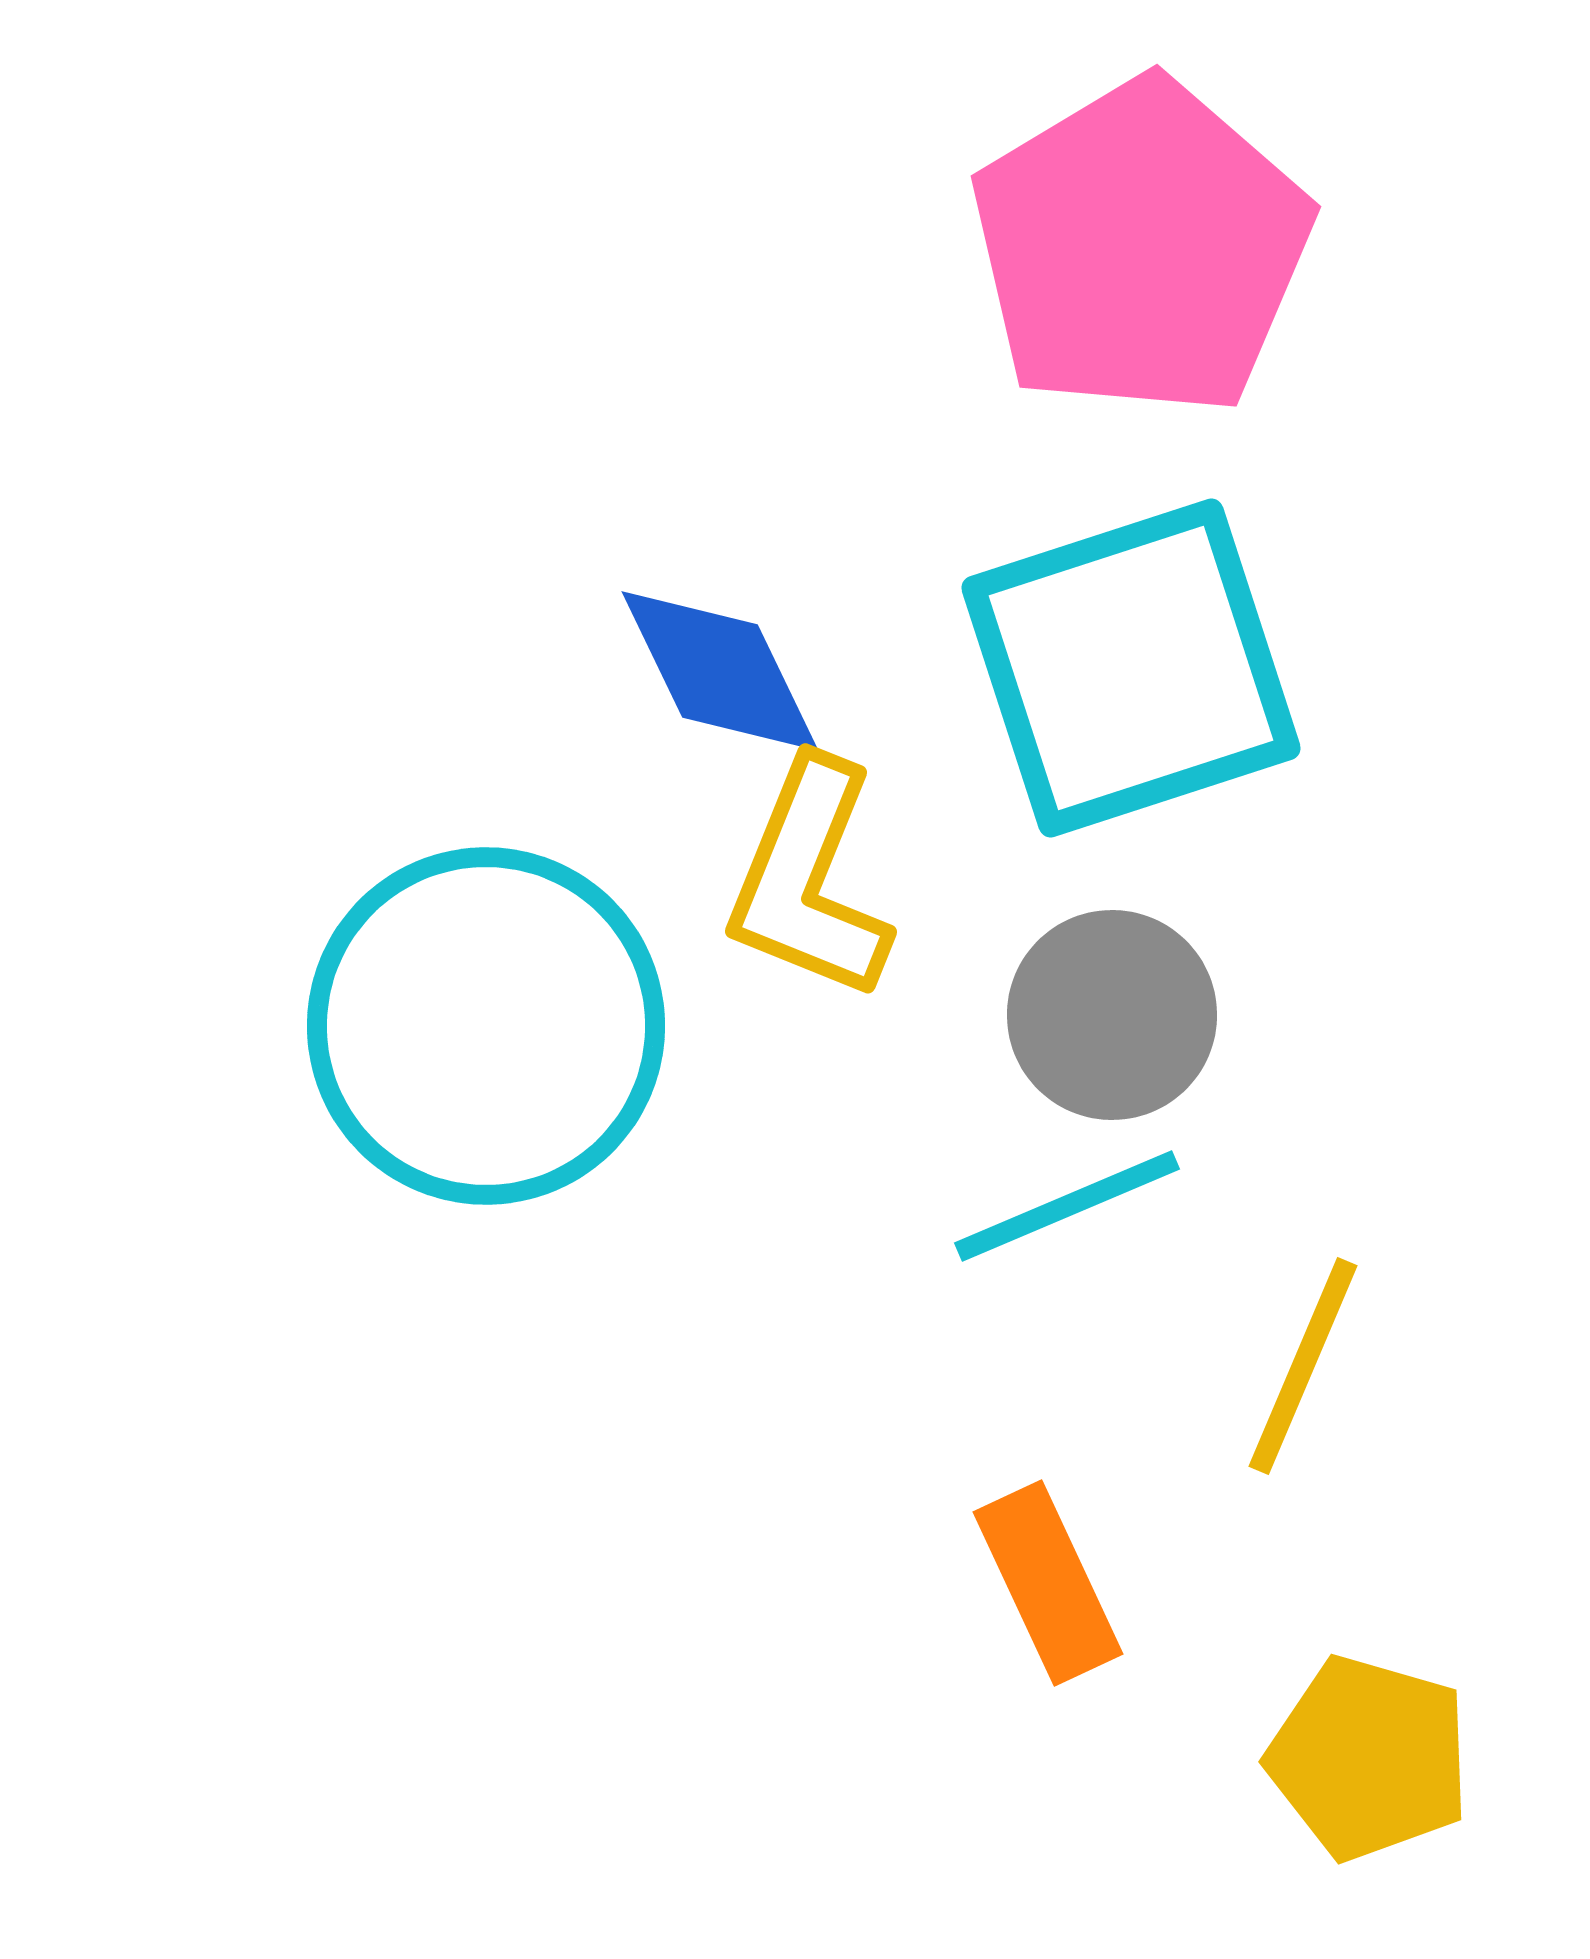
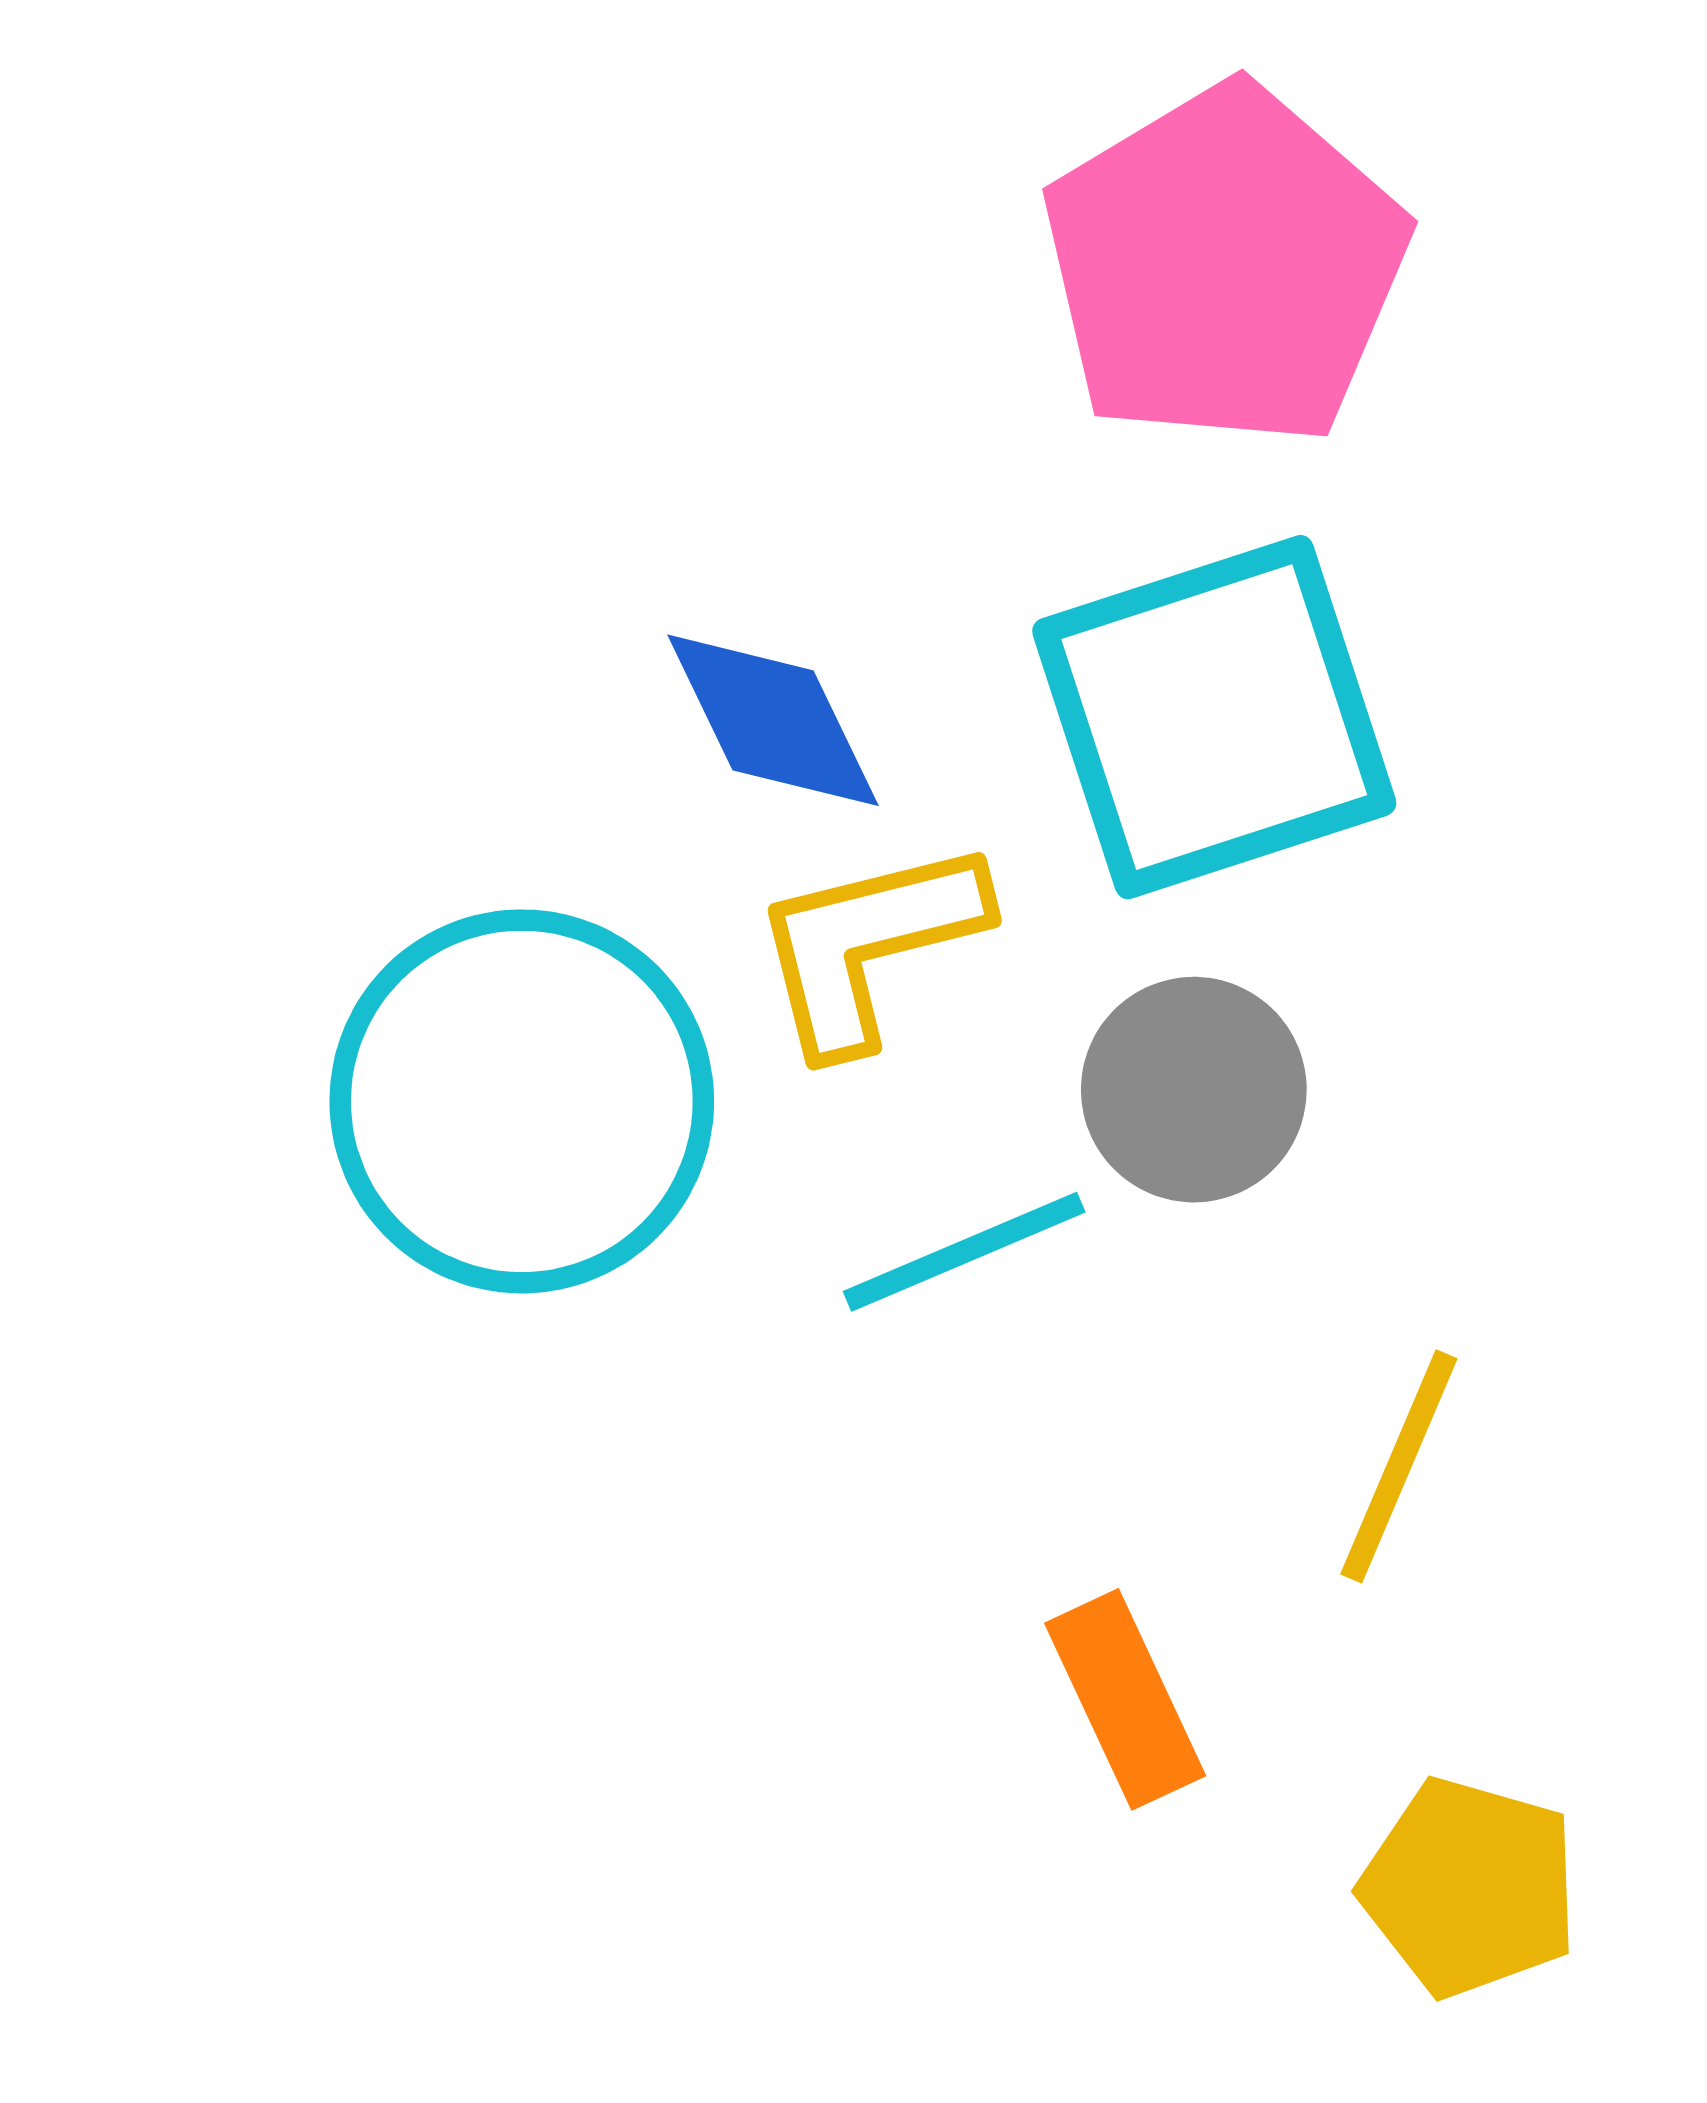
yellow L-shape: (809, 880) -> (869, 945), turned 54
cyan line: (1067, 1206) -> (964, 1252), moved

